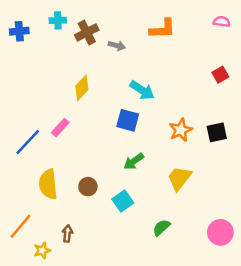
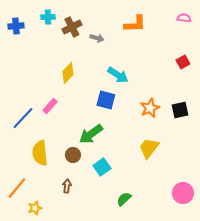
green arrow: (134, 161) -> (91, 134), moved, size x1.4
green semicircle: (161, 228) -> (124, 199), moved
brown arrow: (67, 234) -> (67, 186), moved

